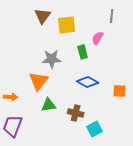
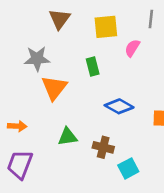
yellow square: (67, 25) -> (106, 27), moved
green rectangle: (83, 52) -> (93, 67), moved
gray star: (52, 59) -> (37, 59), moved
orange triangle: (39, 81) -> (54, 88), moved

